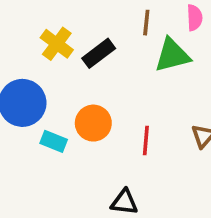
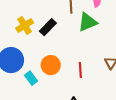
yellow cross: (57, 44) -> (25, 25), turned 30
cyan rectangle: (54, 141) -> (31, 78), turned 40

